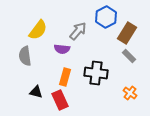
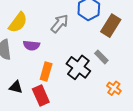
purple semicircle: (62, 49) -> (31, 45), moved
gray rectangle: (129, 56) -> (101, 57), moved
black cross: (96, 73) -> (78, 67), turned 30

